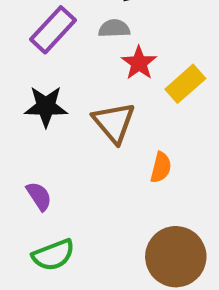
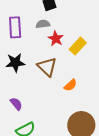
purple rectangle: (53, 30) -> (15, 27), turned -40
orange semicircle: (161, 167) -> (70, 85), turned 40

